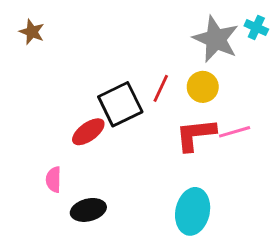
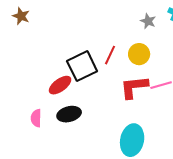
gray star: (216, 39) -> (148, 21), size x0.5
black ellipse: (88, 210) -> (69, 114), moved

